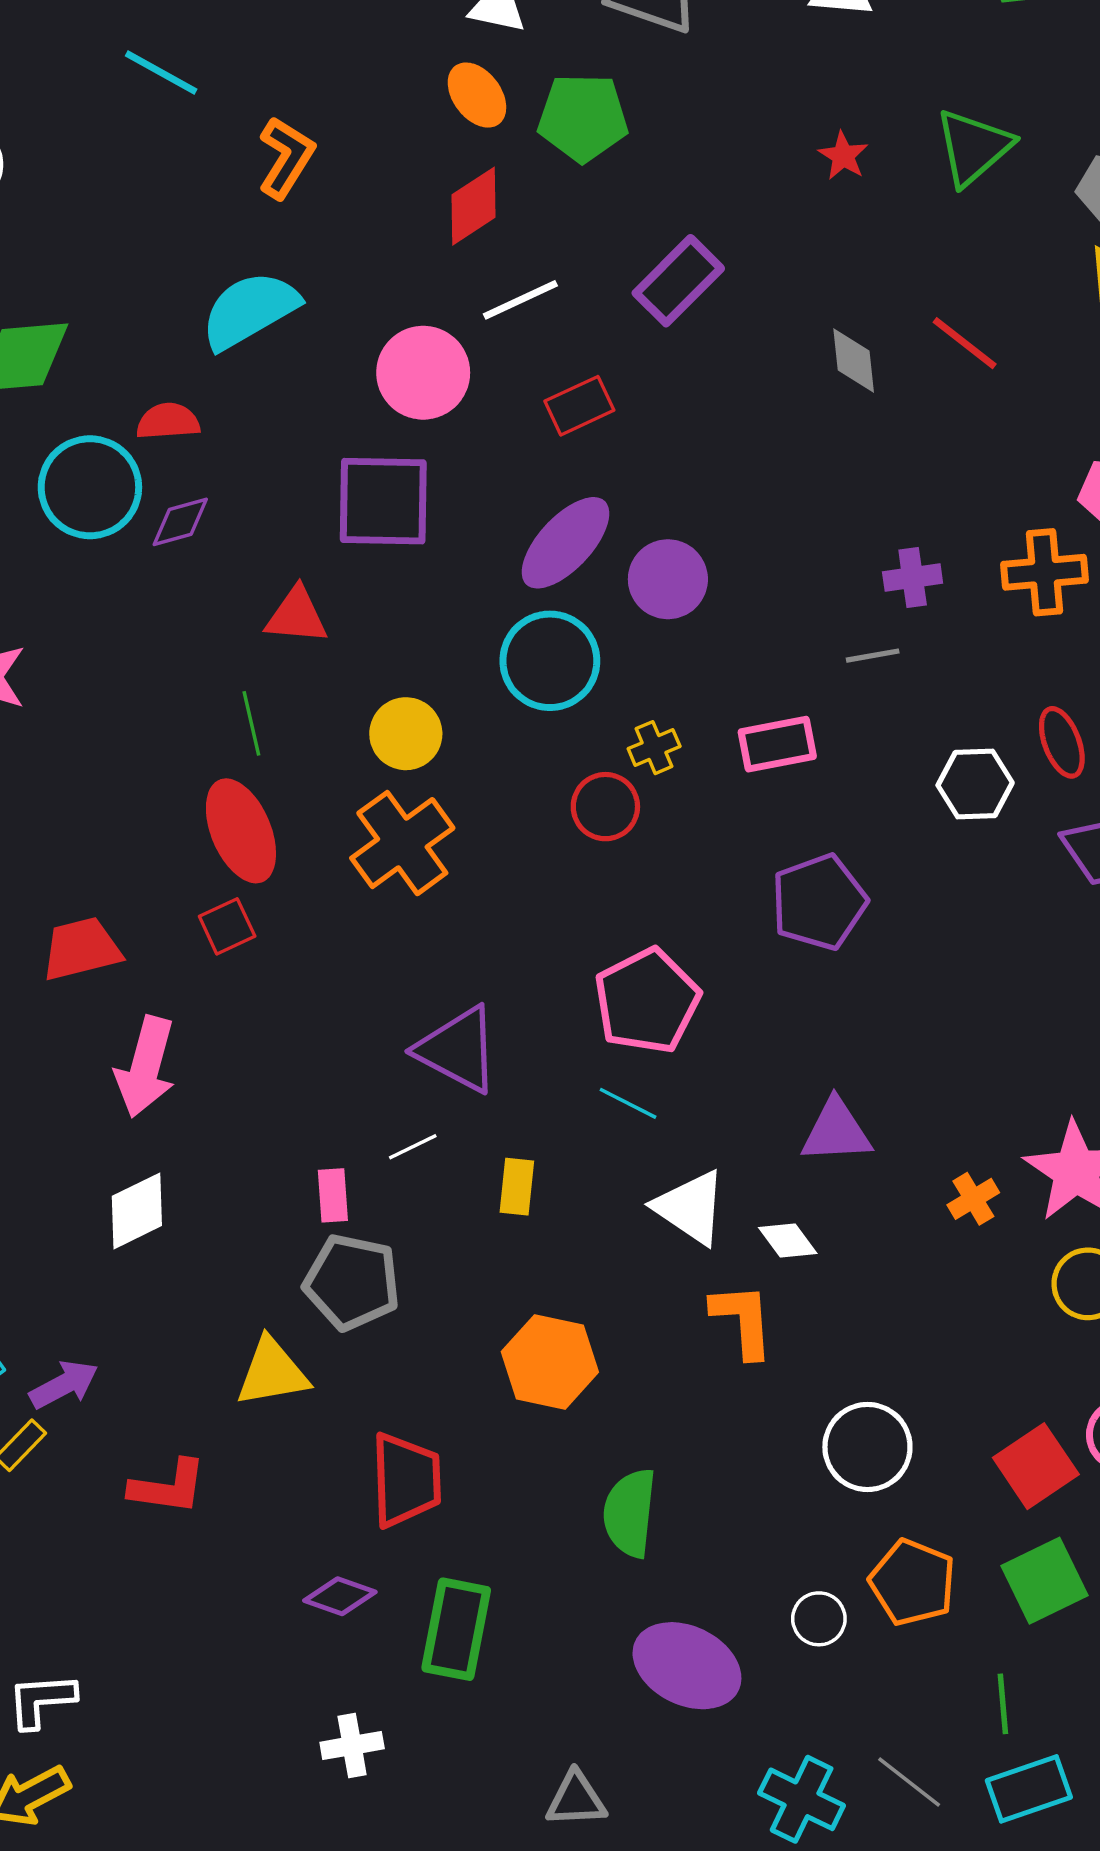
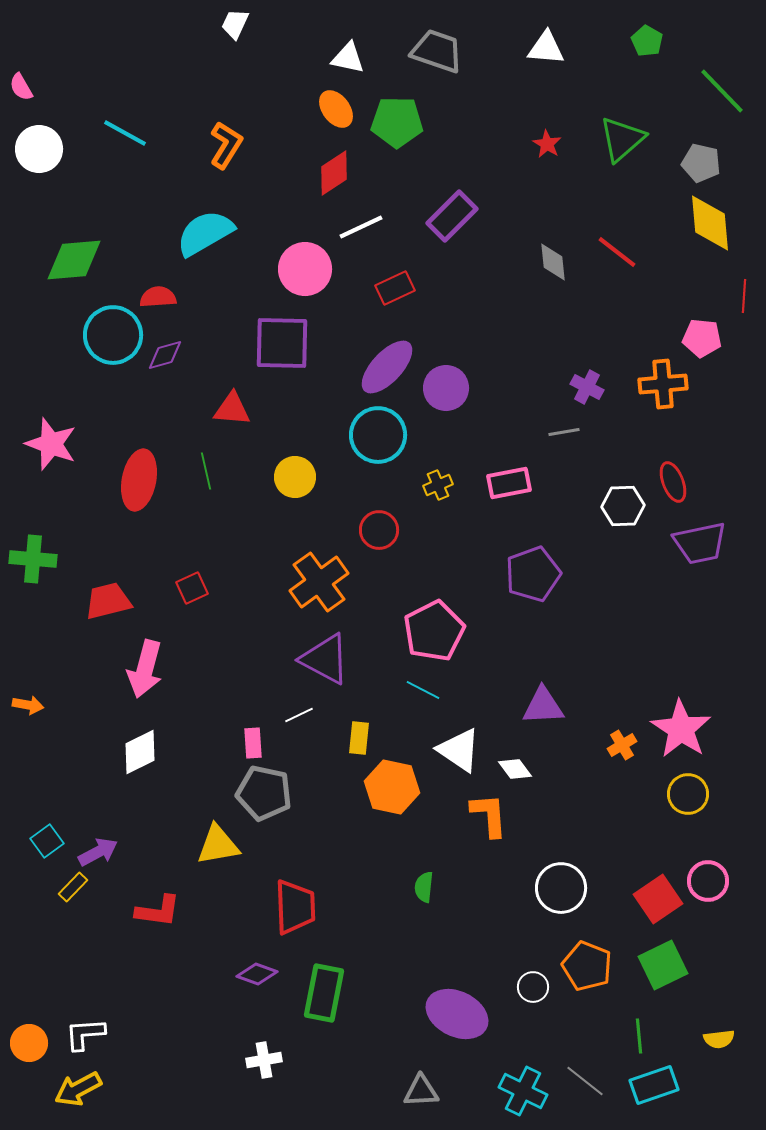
cyan line: (161, 72) -> (125, 133), moved
purple cross: (913, 577) -> (587, 387), turned 36
red circle: (605, 807) -> (379, 530), moved
red ellipse: (241, 831) -> (139, 480), moved, turned 34
orange cross: (402, 843) -> (319, 582), moved
orange hexagon: (550, 1362) -> (392, 787), moved
green semicircle: (630, 1513) -> (424, 887), moved, size x0.6
gray triangle: (576, 1799) -> (421, 1091), moved

